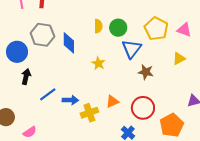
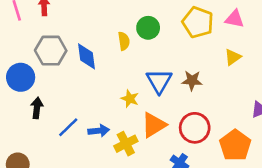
yellow semicircle: (98, 26) -> (124, 41), moved
blue triangle: (132, 49) -> (159, 81), moved
yellow star: (98, 63) -> (130, 99), moved
orange triangle: (112, 101) -> (154, 125), size x1.5

